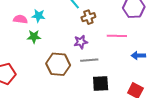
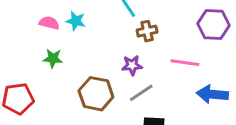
green star: (34, 37) -> (53, 58), moved
blue arrow: (138, 56) -> (212, 94), size x1.5
gray line: (89, 60) -> (141, 93), turned -36

